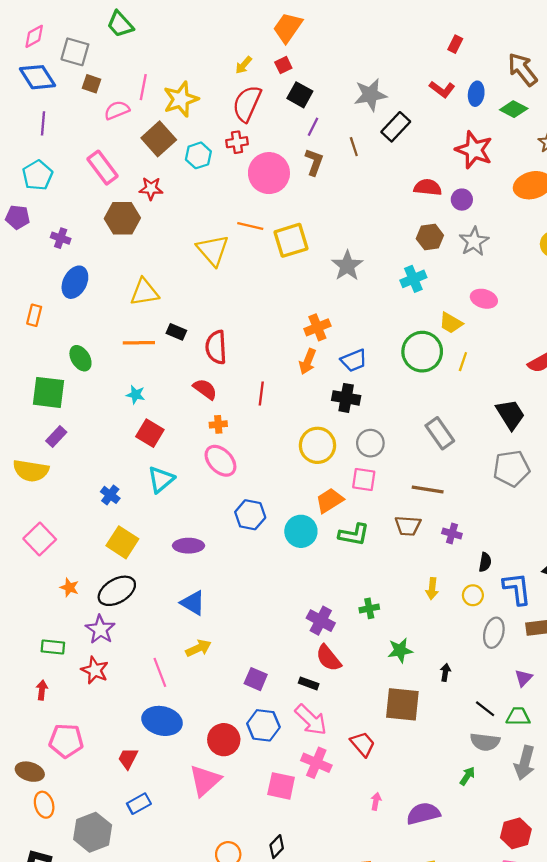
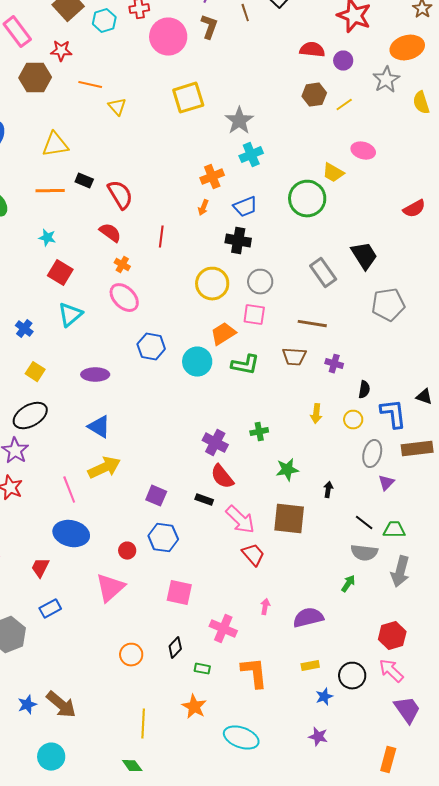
orange line: (250, 226) -> (90, 85), moved
gray star: (474, 241) -> (386, 80), moved
yellow triangle: (213, 250) -> (117, 107), size x0.6
cyan cross: (413, 279) -> (251, 155), moved
red semicircle: (216, 347) -> (120, 195), turned 152
orange arrow: (308, 362) -> (203, 208), size x0.7
yellow line: (463, 362) -> (344, 105), moved, turned 36
black trapezoid: (510, 414) -> (364, 256), moved
orange cross: (218, 424) -> (122, 265), turned 35
yellow square: (122, 542) -> (35, 372), size x0.7
yellow arrow: (198, 648) -> (104, 468), size x1.4
purple triangle: (524, 678) -> (386, 483), moved
pink arrow: (311, 720) -> (240, 520), moved
red circle: (224, 740) -> (127, 551), size x0.6
pink cross: (316, 763) -> (223, 629), moved

